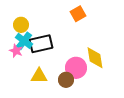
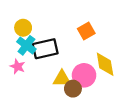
orange square: (78, 14) -> (86, 31), moved
pink star: (16, 51) -> (18, 66), moved
yellow triangle: (39, 76) -> (62, 79), moved

